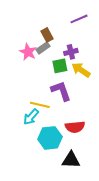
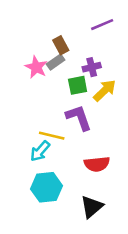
yellow arrow: (81, 70) -> (105, 90), turned 102
cyan hexagon: (50, 138) -> (47, 187), moved
black triangle: (71, 160) -> (92, 207), turned -42

